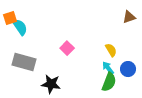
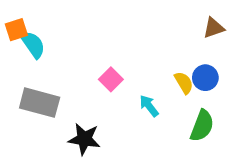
cyan arrow: (108, 68) -> (149, 106), moved
blue circle: (128, 69) -> (205, 78), moved
green semicircle: (109, 82) -> (202, 126), moved

